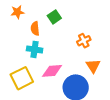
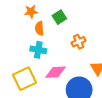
orange star: (17, 12) -> (31, 12), moved
orange cross: (84, 41) -> (79, 42), moved

